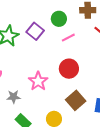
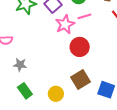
pink star: (38, 81) -> (65, 24), moved

